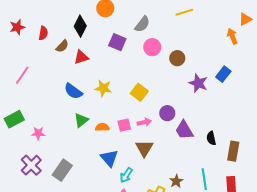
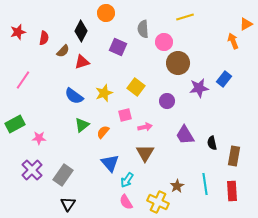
gray semicircle: (142, 24) -> (143, 29), turned 138
pink circle: (152, 47) -> (164, 42), moved
brown circle: (177, 58) -> (178, 63), size x1.5
purple star: (198, 83) -> (199, 88), turned -30
yellow star: (103, 88) -> (104, 93), turned -30
yellow square: (139, 92) -> (136, 87), moved
purple circle: (167, 113) -> (167, 101), moved
pink square: (124, 125) -> (125, 115), moved
orange semicircle: (102, 127) -> (103, 132), turned -48

